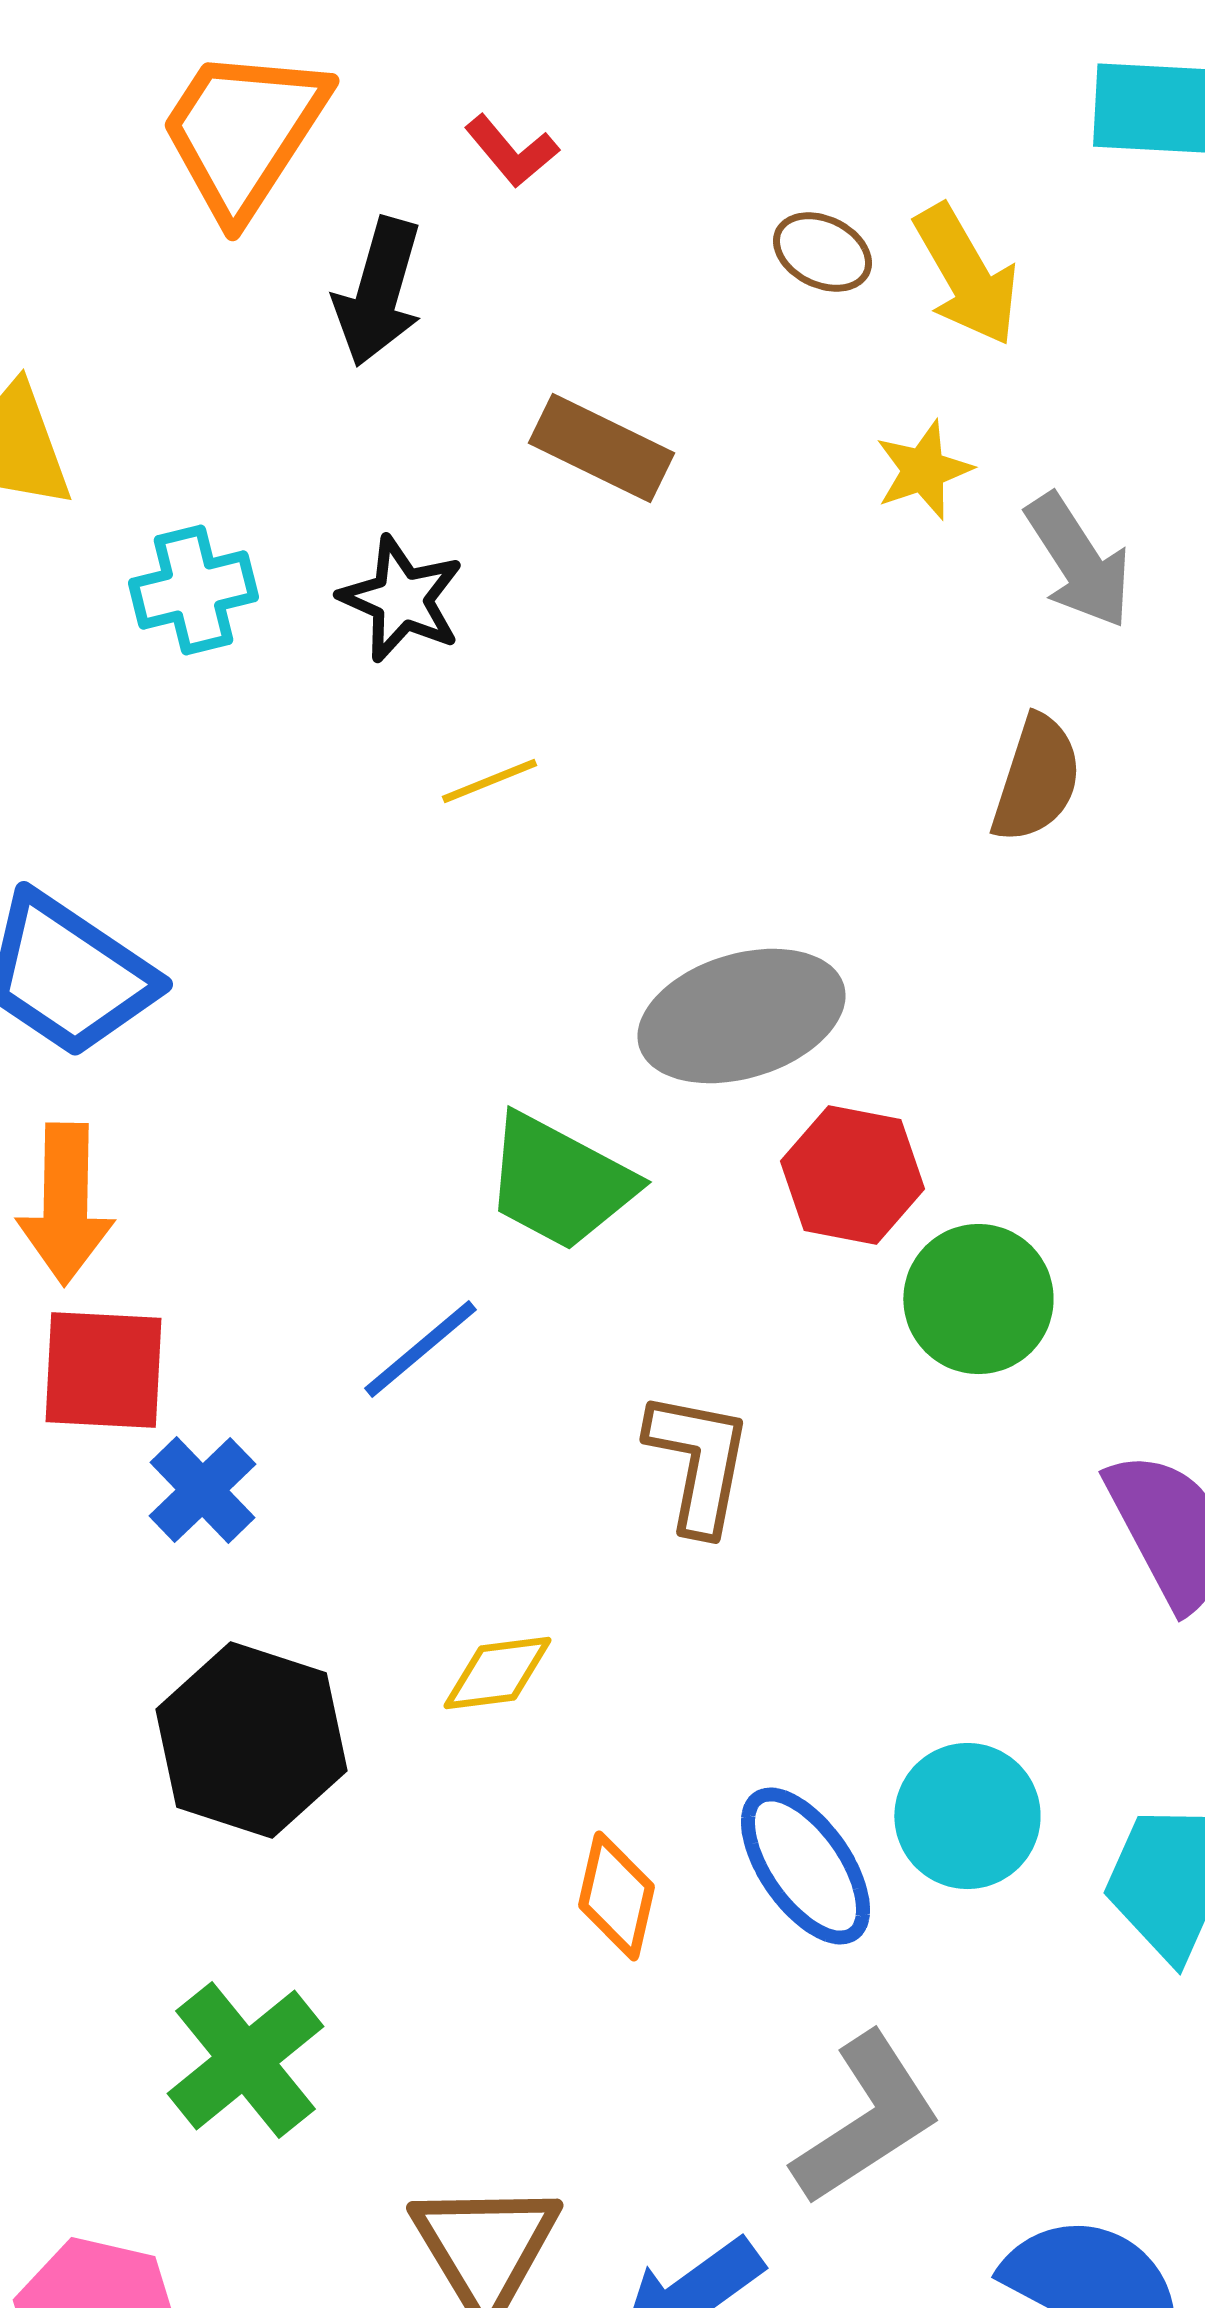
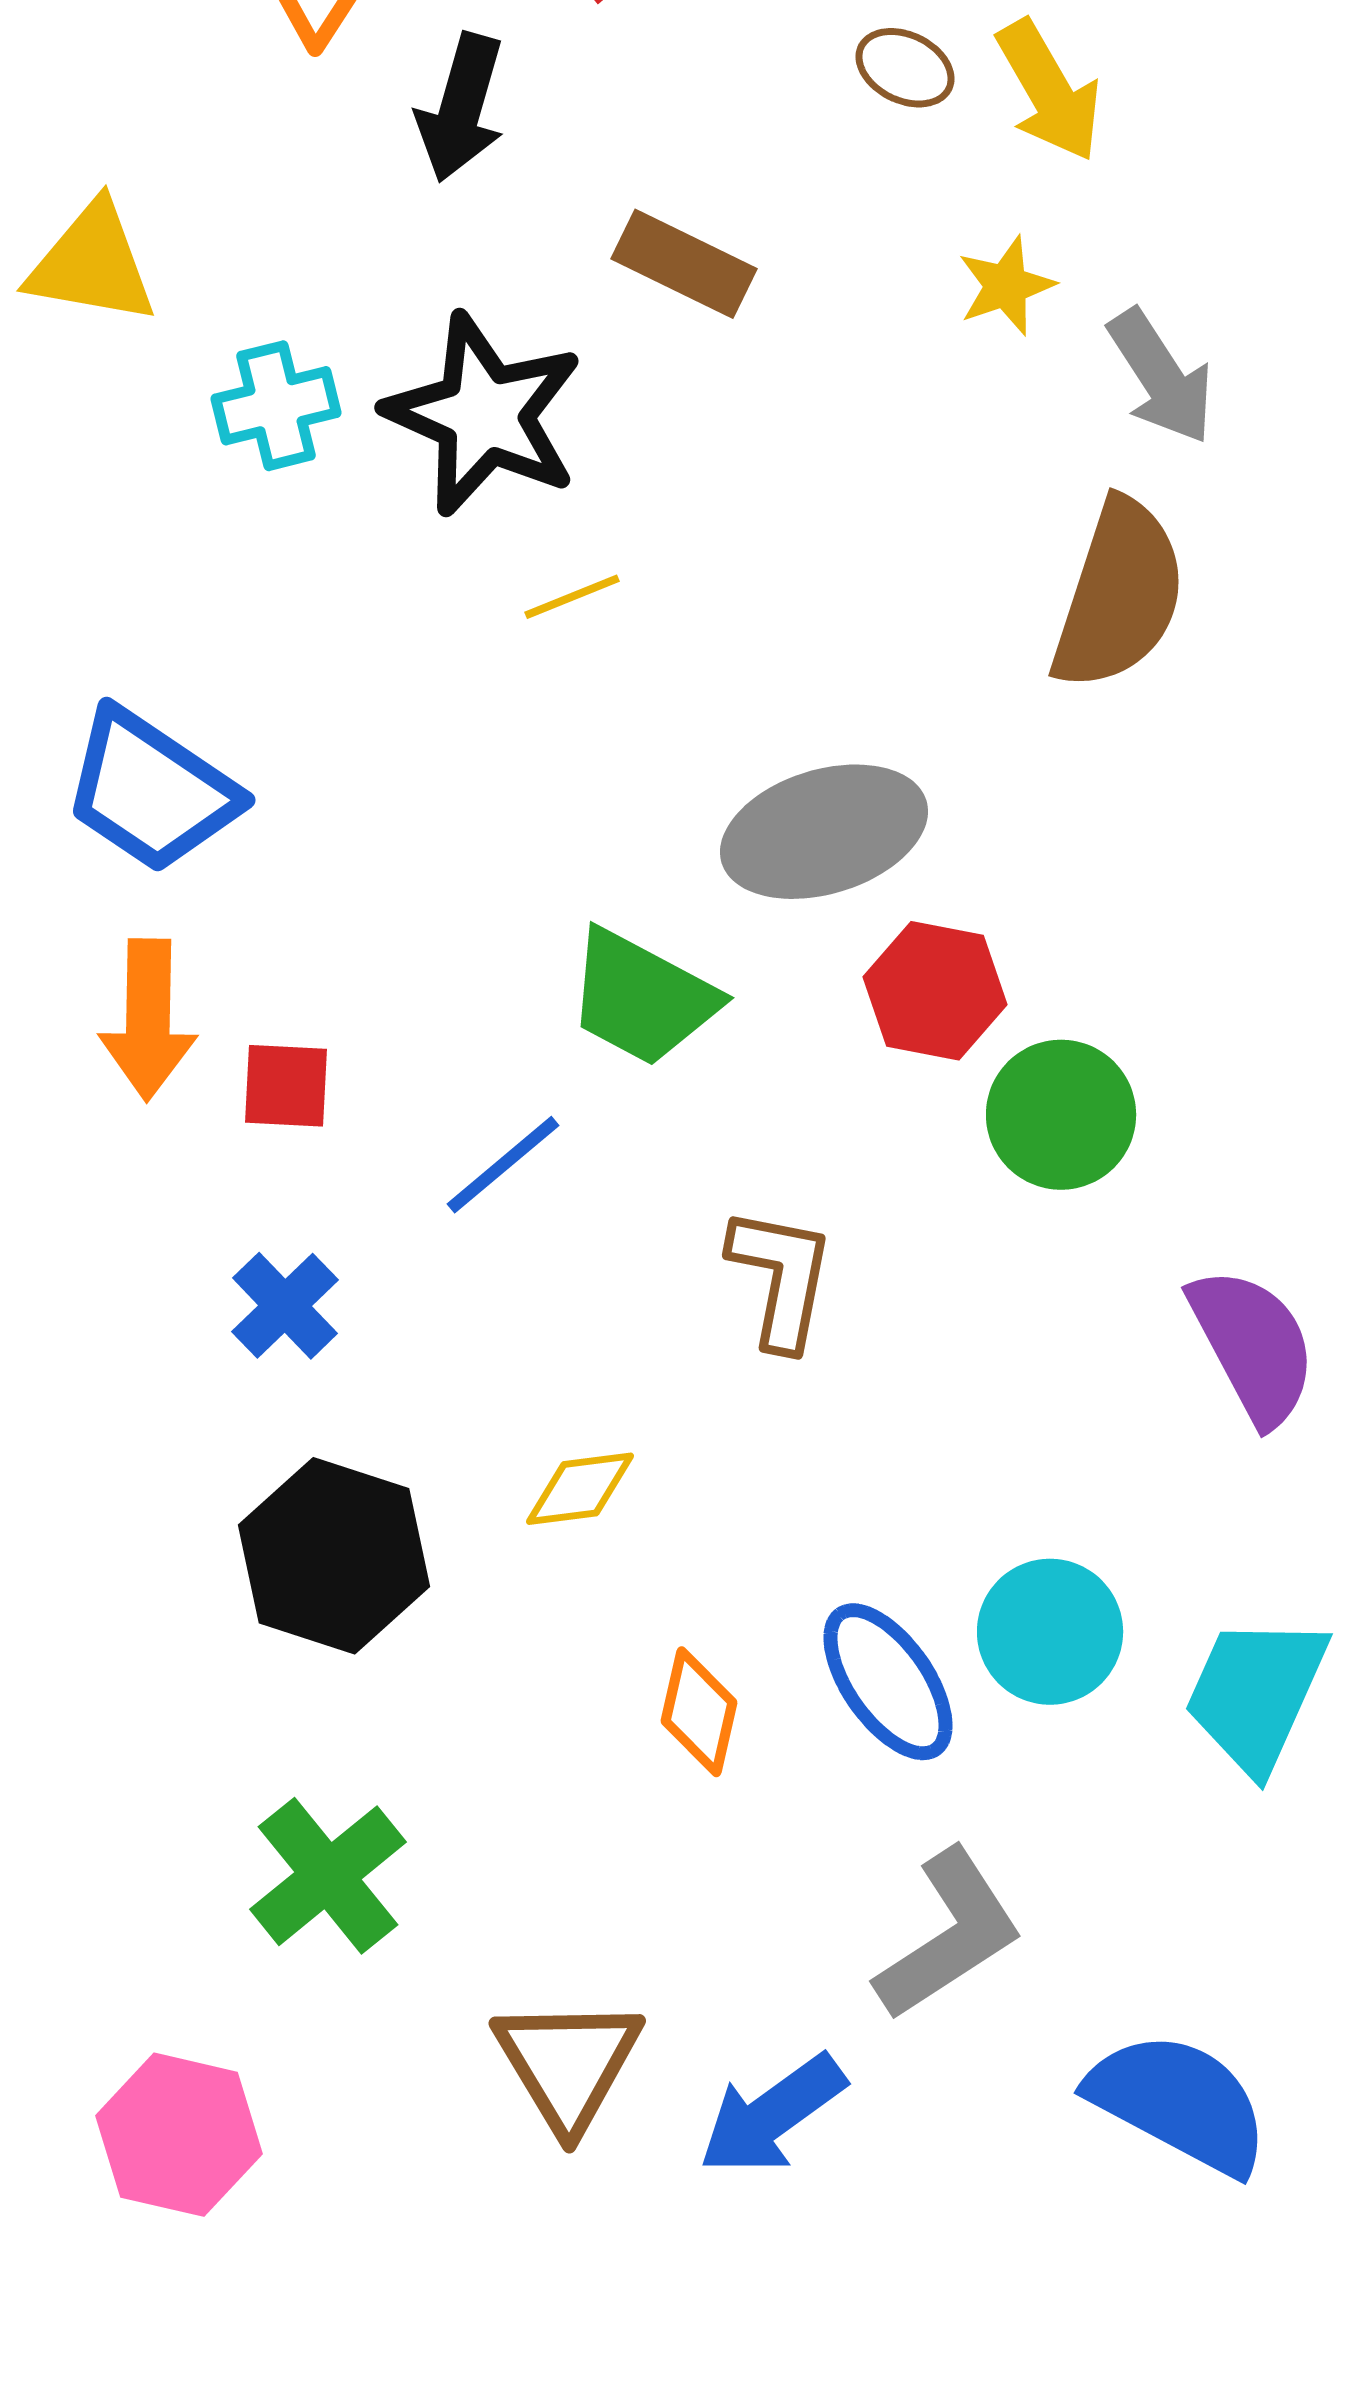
black star: (401, 599) -> (484, 415), size x1.6
brown semicircle: (1036, 779) -> (1119, 595), size x1.5
red square: (103, 1370) -> (286, 1086), moved, size x0.7

